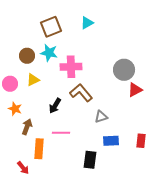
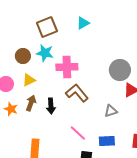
black arrow: (55, 106) -> (51, 106), turned -35
gray triangle: (101, 117) -> (111, 111), moved
brown arrow: (27, 127) -> (31, 103), moved
pink line: (61, 133) -> (78, 133), moved, turned 42

